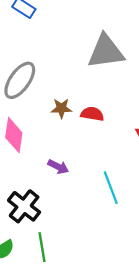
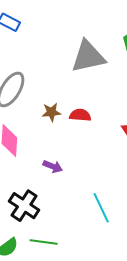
cyan line: (111, 188) -> (101, 208), moved
green line: (42, 247) -> (44, 242), turned -68

